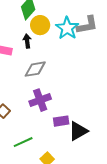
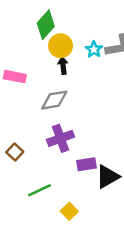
cyan star: (67, 28) -> (94, 49), size x0.6
black arrow: (27, 41) -> (63, 65), moved

